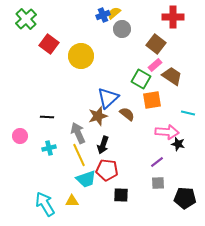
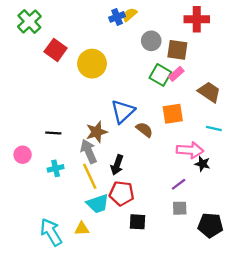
gray circle: (122, 29) -> (151, 41), moved
brown square: (156, 44) -> (177, 50), turned -30
brown trapezoid: (172, 76) -> (209, 92), moved
green square: (141, 79) -> (160, 75), moved
brown star: (98, 116) -> (97, 132), moved

